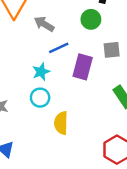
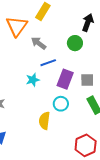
gray square: (112, 50) -> (87, 80), moved
cyan circle: (40, 98) -> (61, 104), moved

